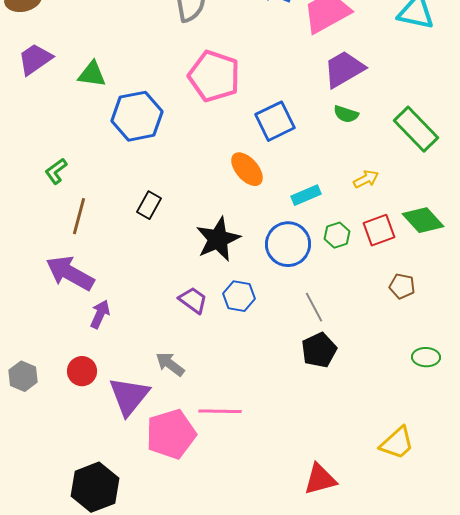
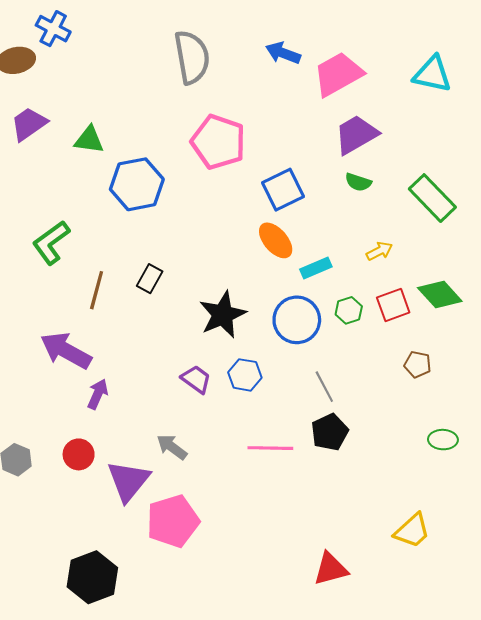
orange ellipse: (247, 169) -> (276, 240), moved
green L-shape: (56, 171) -> (51, 243), size x1.6
brown line: (79, 216) -> (97, 290), moved
pink line: (220, 411) -> (270, 448), moved

